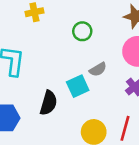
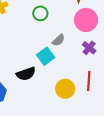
black semicircle: (48, 103) -> (26, 74), turned 66

